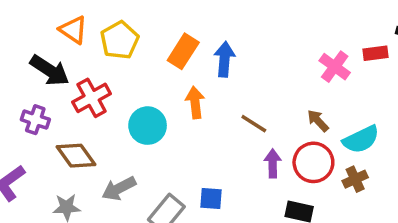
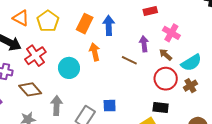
red rectangle: (376, 53) -> (150, 11), moved
pink cross: (335, 67) -> (171, 33), moved
purple arrow: (273, 163) -> (144, 44), moved
gray arrow: (119, 188) -> (57, 105), turned 126

